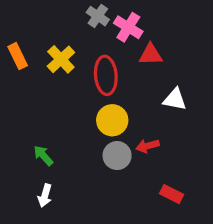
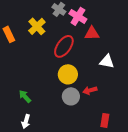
yellow cross: (61, 59) -> (37, 26), moved
red ellipse: (106, 75) -> (64, 46), turned 40
red rectangle: (172, 194) -> (105, 120), turned 72

